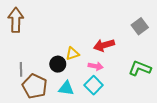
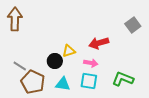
green L-shape: (140, 68) -> (123, 79), moved
gray line: (21, 69) -> (20, 66), turned -56
cyan square: (94, 85) -> (89, 81), turned -36

